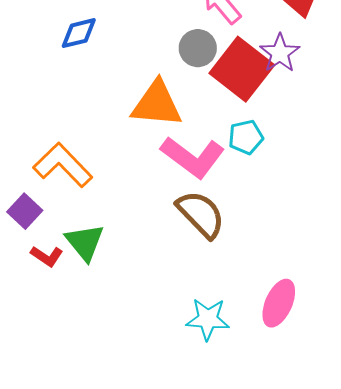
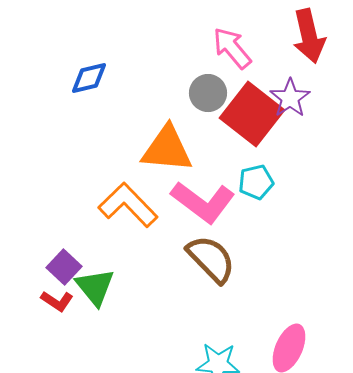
orange L-shape: (63, 165) -> (128, 205), moved
purple square: (25, 211) -> (64, 267), moved

